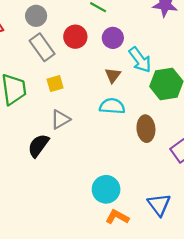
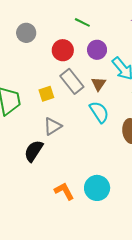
gray rectangle: (42, 47) -> (72, 81), moved
cyan semicircle: (112, 106) -> (99, 112), turned 55
orange L-shape: (117, 217) -> (64, 191), moved, turned 35

